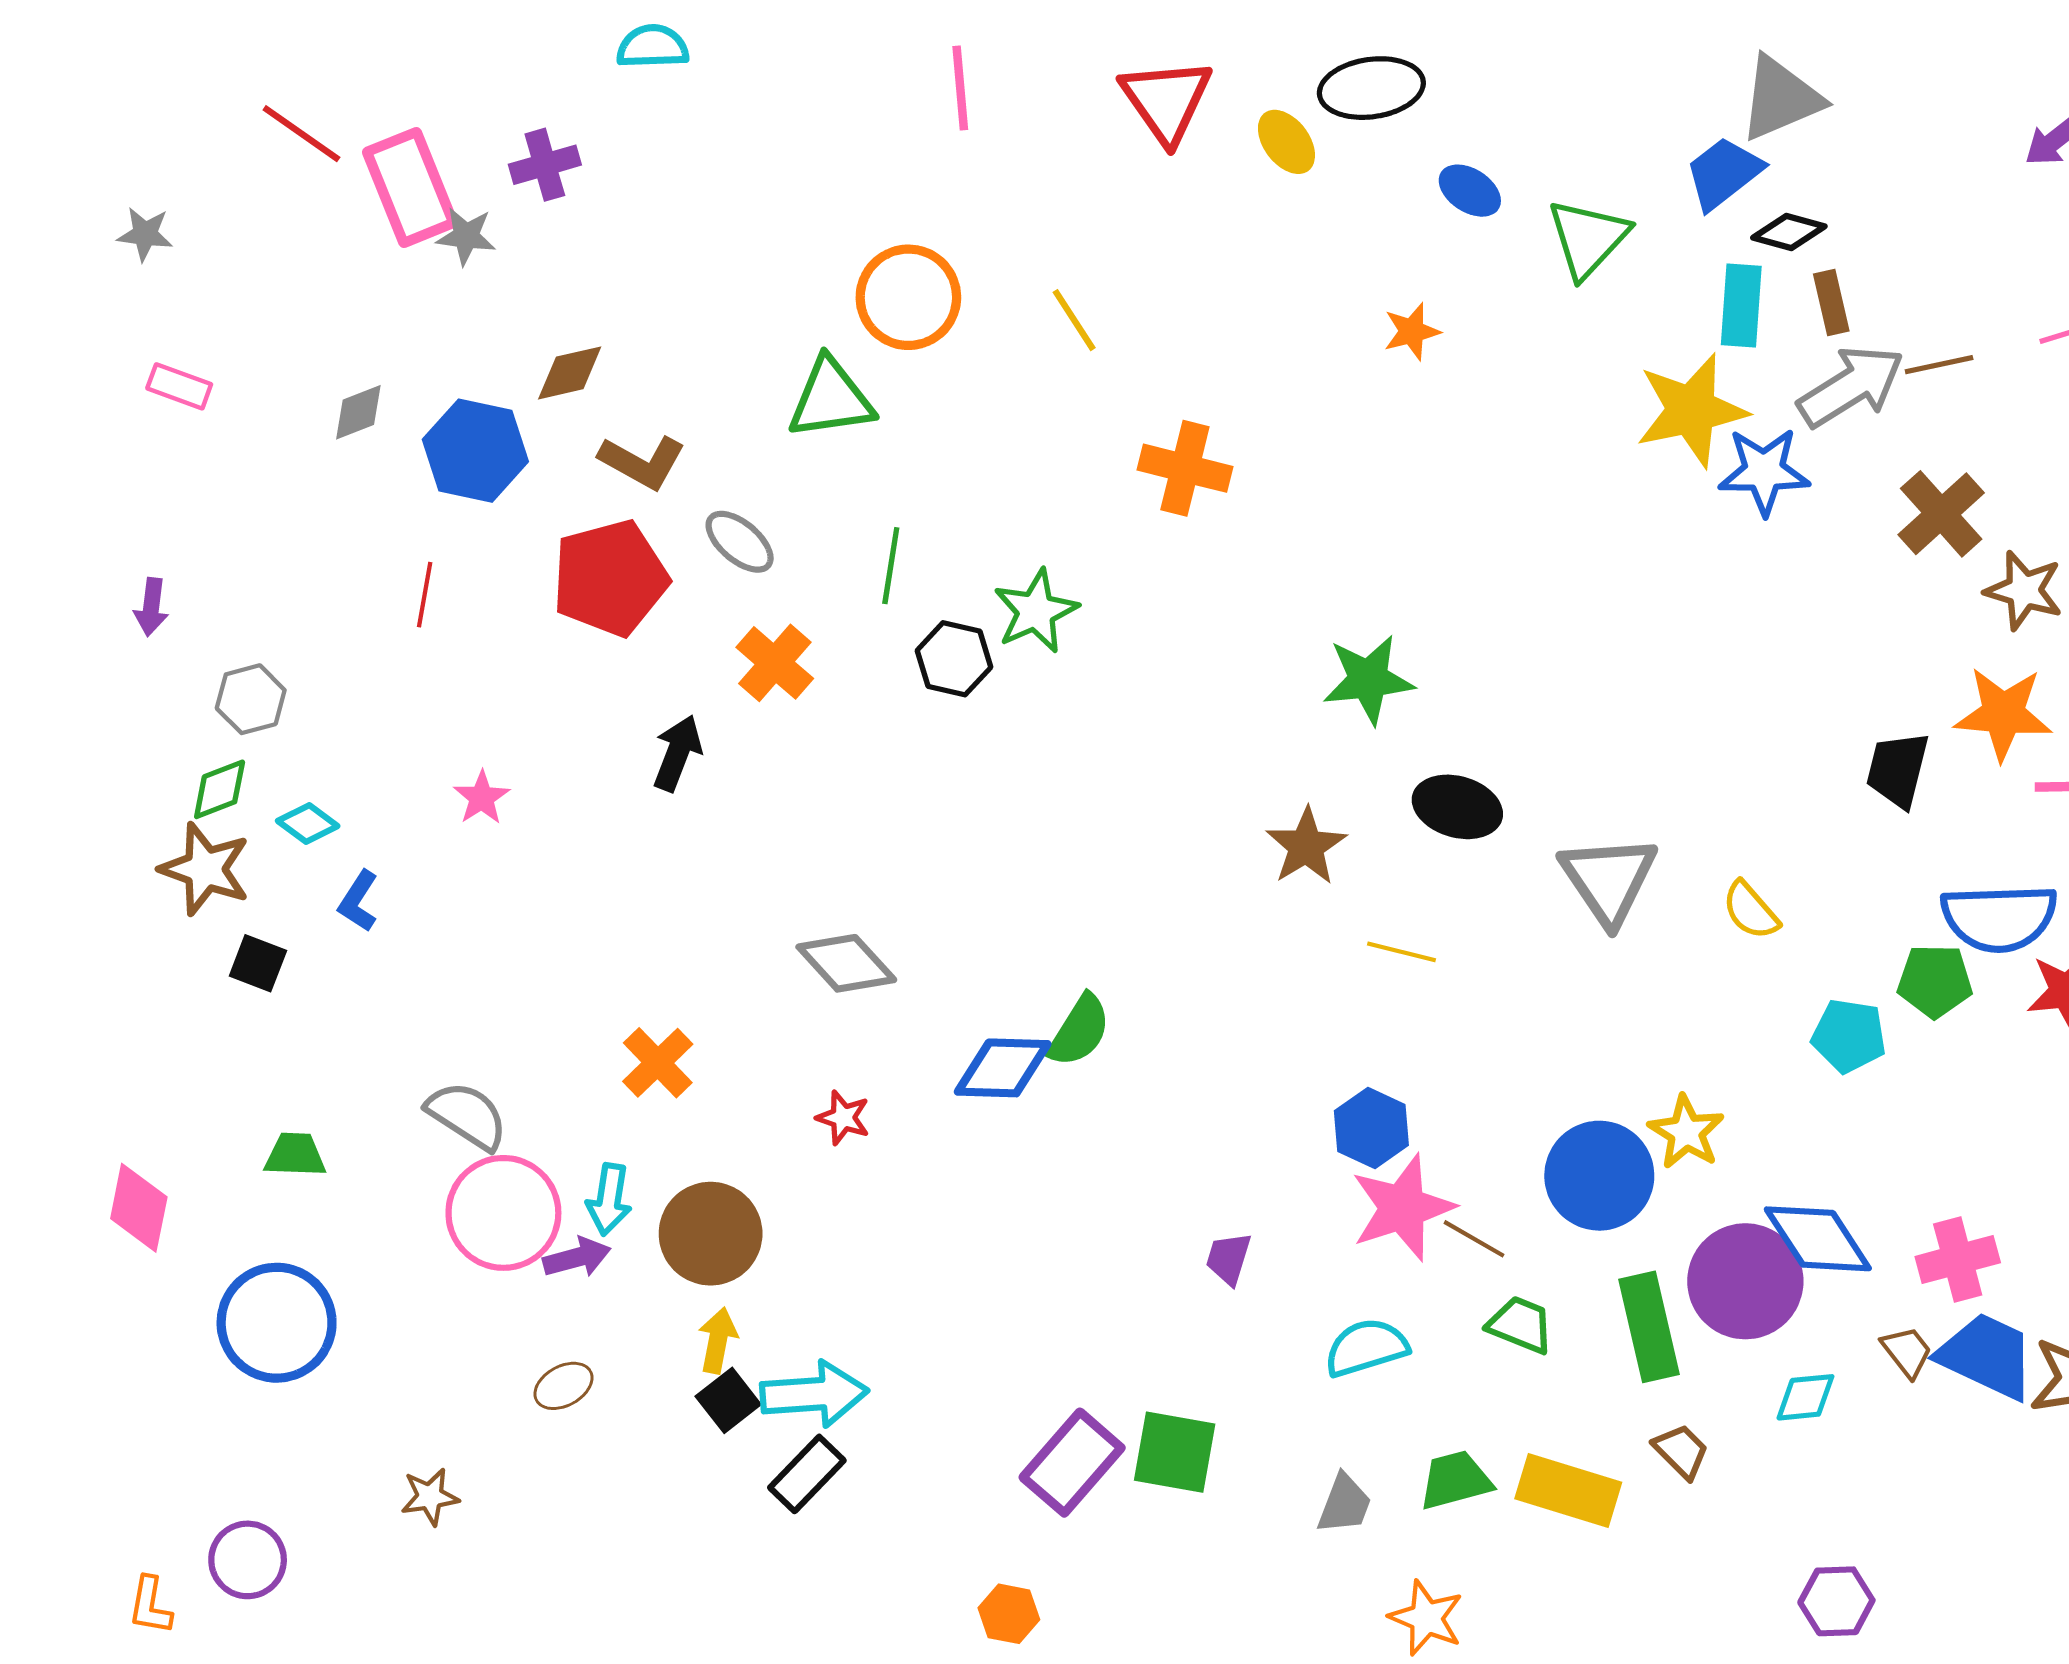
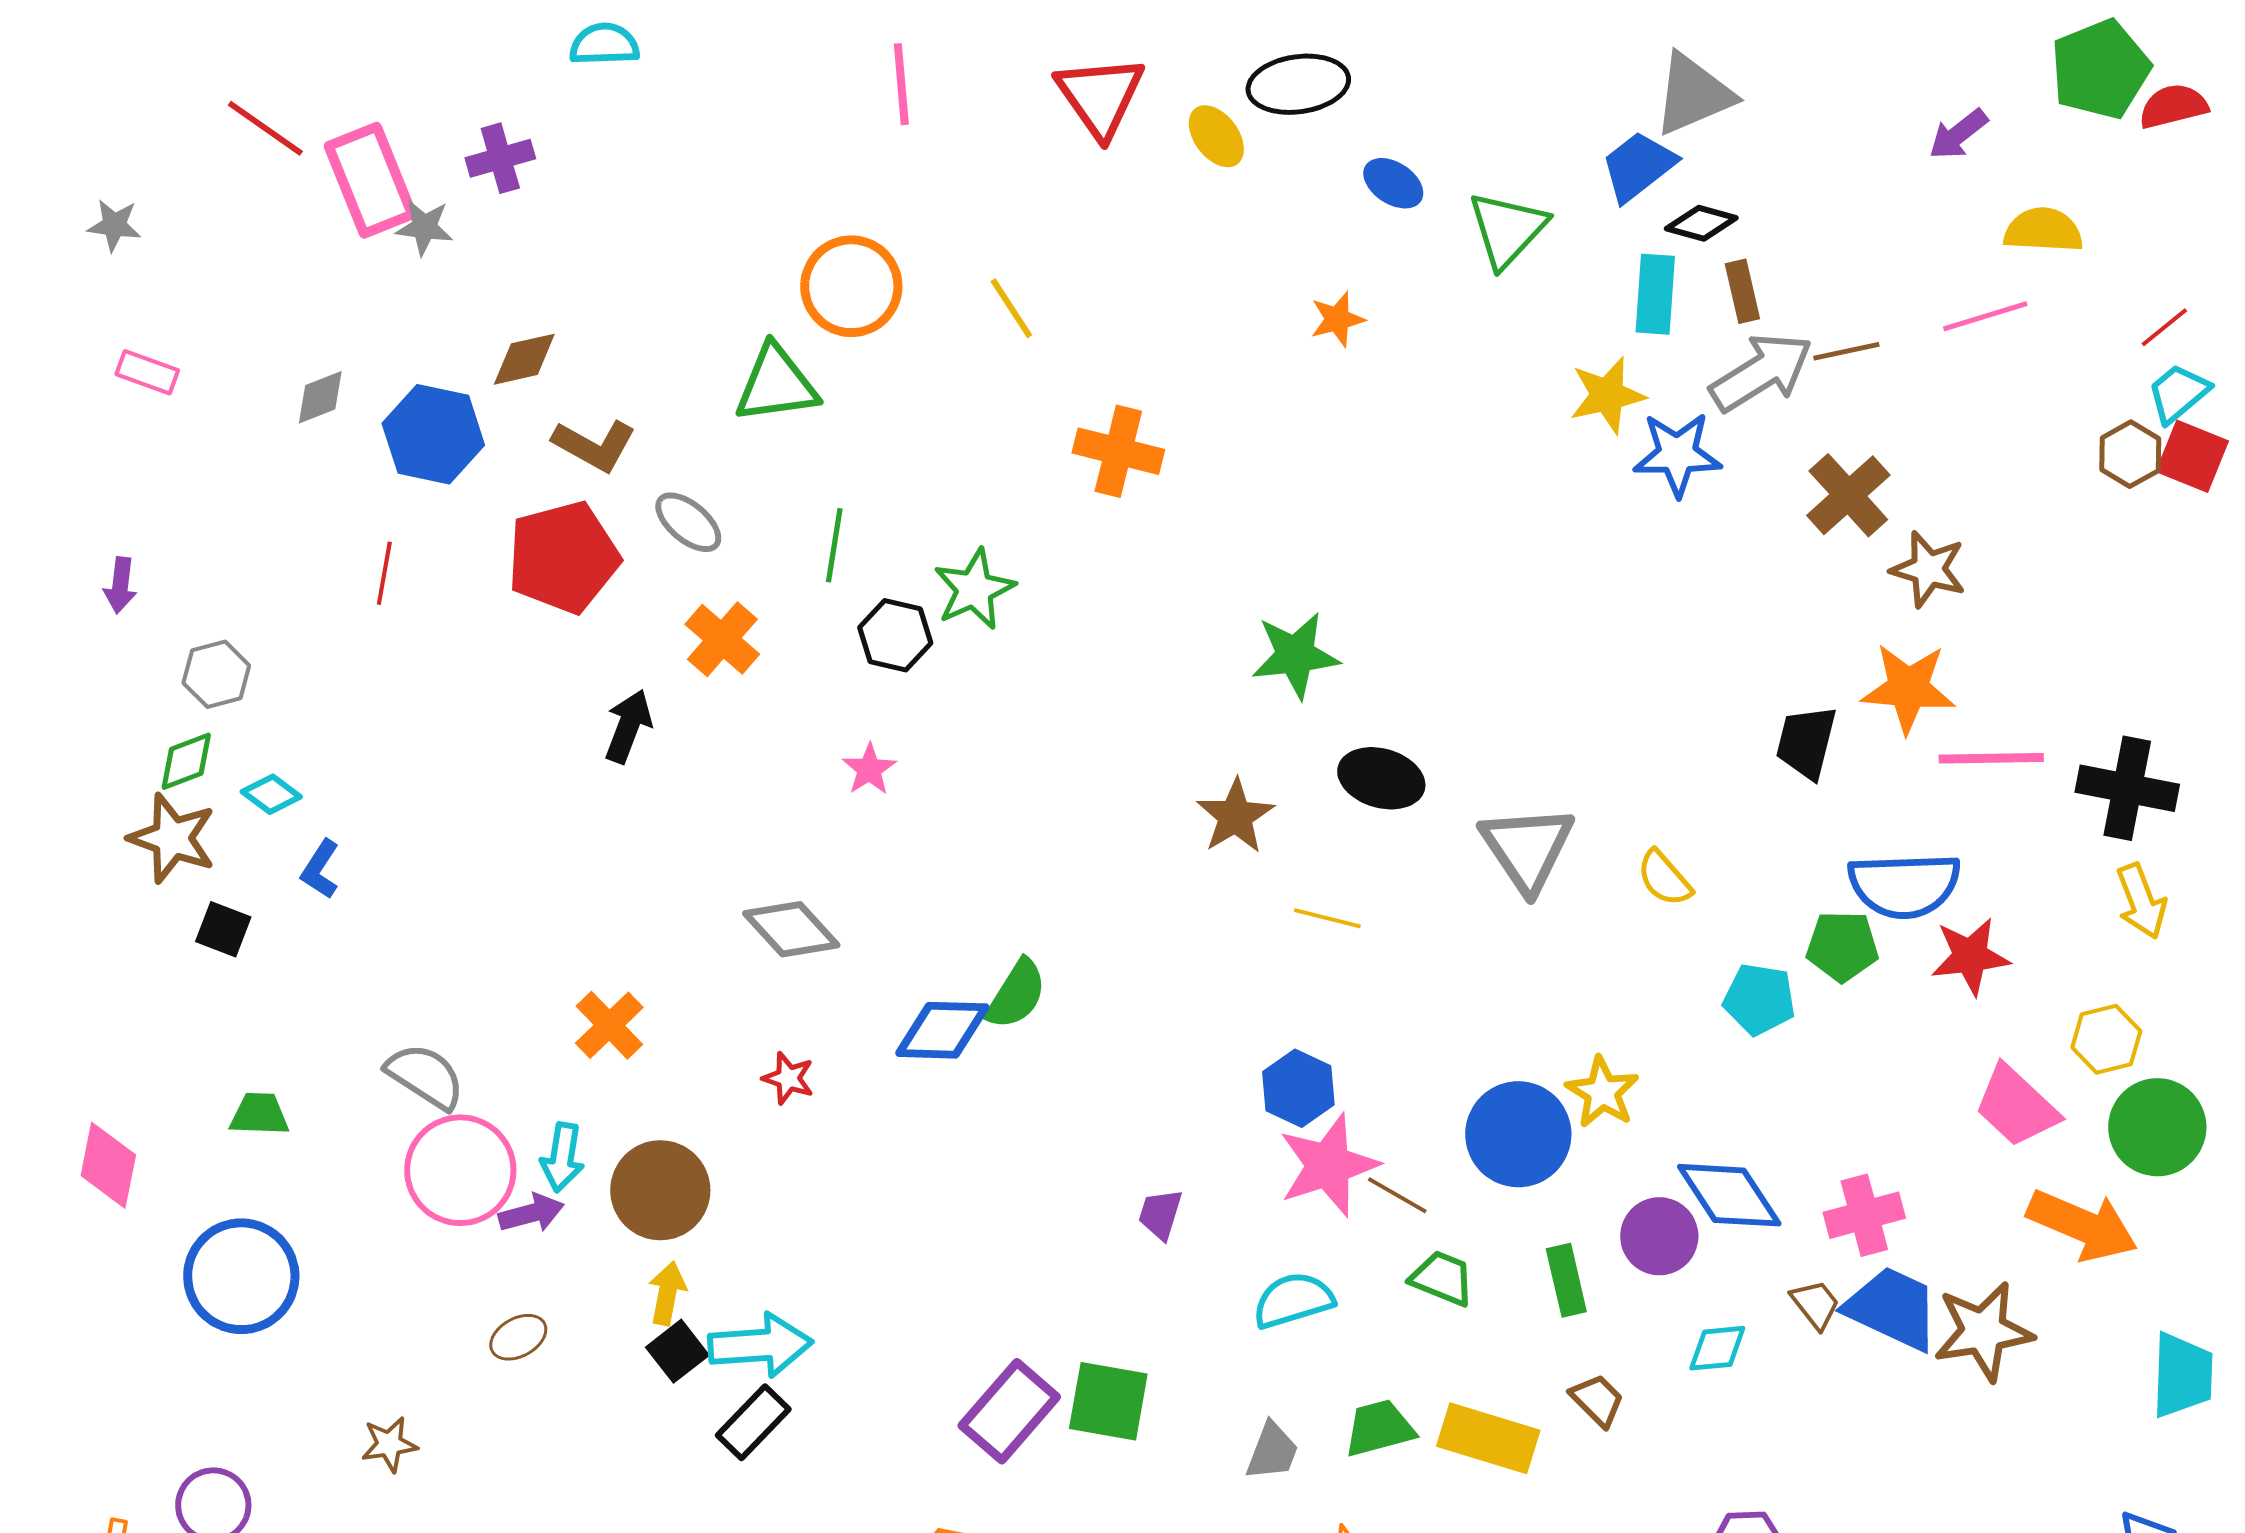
yellow star: (1691, 410) -> (1607, 395), size x0.7
pink star: (482, 798) -> (869, 769), moved
purple circle: (1745, 1281) -> (1659, 1236), size x0.7
green rectangle: (1649, 1327) -> (1566, 1280), size x0.7

